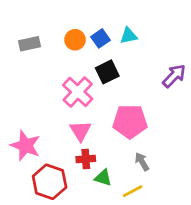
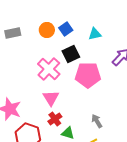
cyan triangle: (129, 36) -> (95, 34), moved
pink pentagon: (130, 121) -> (88, 75), moved
red cross: (86, 159) -> (55, 119), turned -32

